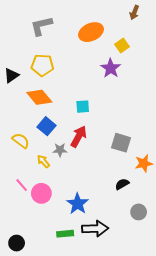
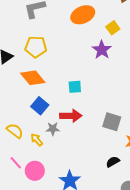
red arrow: (79, 137) -> (71, 116), turned 60
yellow semicircle: (21, 141) -> (15, 131), moved

